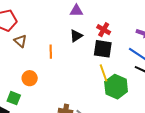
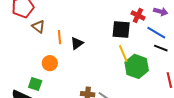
red cross: (104, 30) -> (138, 15), moved
black triangle: (76, 36) -> (77, 43), moved
orange line: (51, 52) -> (60, 37), moved

